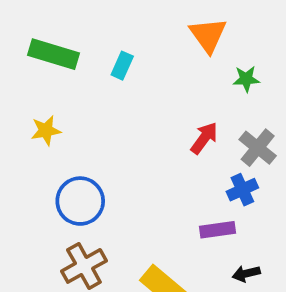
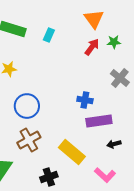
red arrow: (204, 138) -> (92, 47), moved
blue cross: (242, 190) -> (85, 100), moved, turned 35
purple rectangle: (218, 230) -> (99, 121), size x1.4

